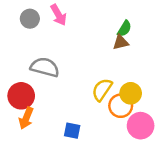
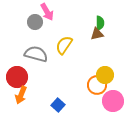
gray circle: (30, 19) -> (35, 22), moved
green semicircle: (124, 29) -> (100, 23), turned -32
yellow semicircle: (102, 90) -> (64, 45), moved
blue square: (72, 131) -> (58, 105), turned 32

